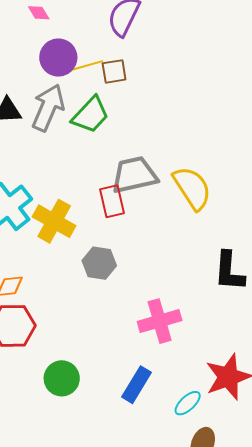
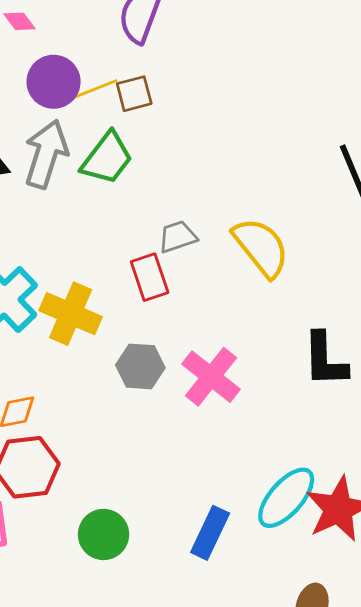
gray trapezoid: (134, 175) -> (178, 237), size x0.6
pink cross: (160, 321) -> (211, 377), moved, turned -30
cyan ellipse: (188, 403) -> (286, 498), moved, size x1.6

